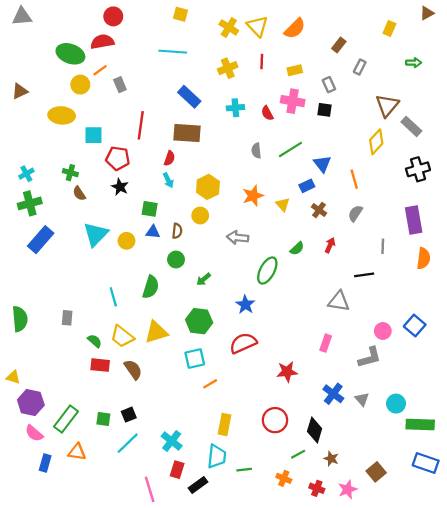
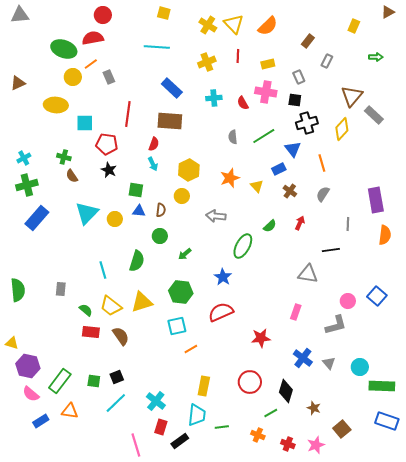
black cross: (418, 169) -> (307, 123), moved
brown star: (331, 459) -> (314, 408), moved
blue rectangle: (45, 463) -> (41, 421), turned 42

